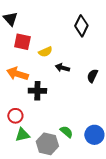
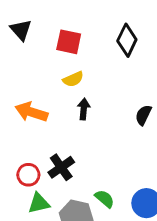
red square: (22, 42) -> (69, 42), moved
black arrow: (62, 68) -> (84, 109), moved, turned 80
black cross: (37, 91) -> (61, 167), moved, turned -36

